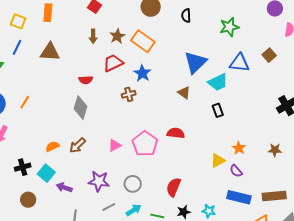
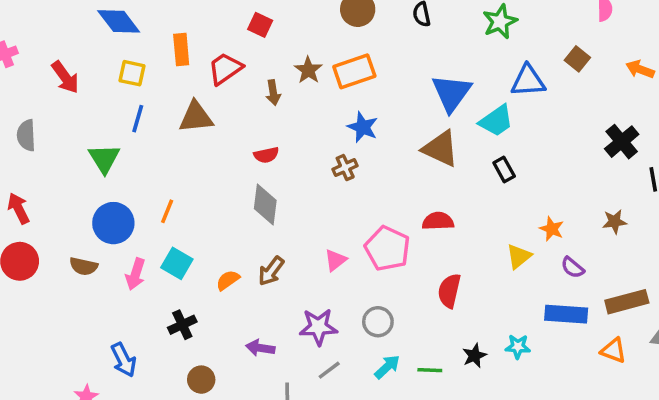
brown arrow: (93, 36) -> (273, 93), moved
orange rectangle: (143, 41) -> (354, 71), turned -45
red trapezoid: (113, 63) -> (225, 69), moved
brown triangle: (184, 93) -> (440, 149), size x1.6
purple semicircle: (236, 171) -> (573, 268), moved
cyan square: (46, 173) -> (177, 263), moved
red semicircle: (174, 187) -> (449, 291), moved
gray line: (109, 207) -> (329, 370), moved

